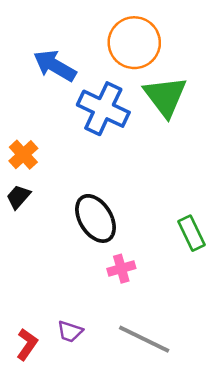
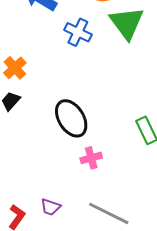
blue cross: (103, 109) -> (78, 32), size x0.7

